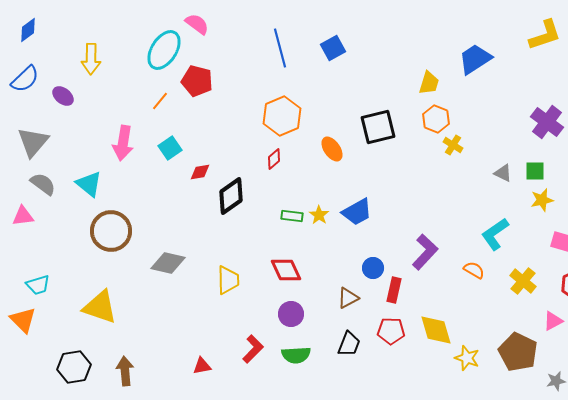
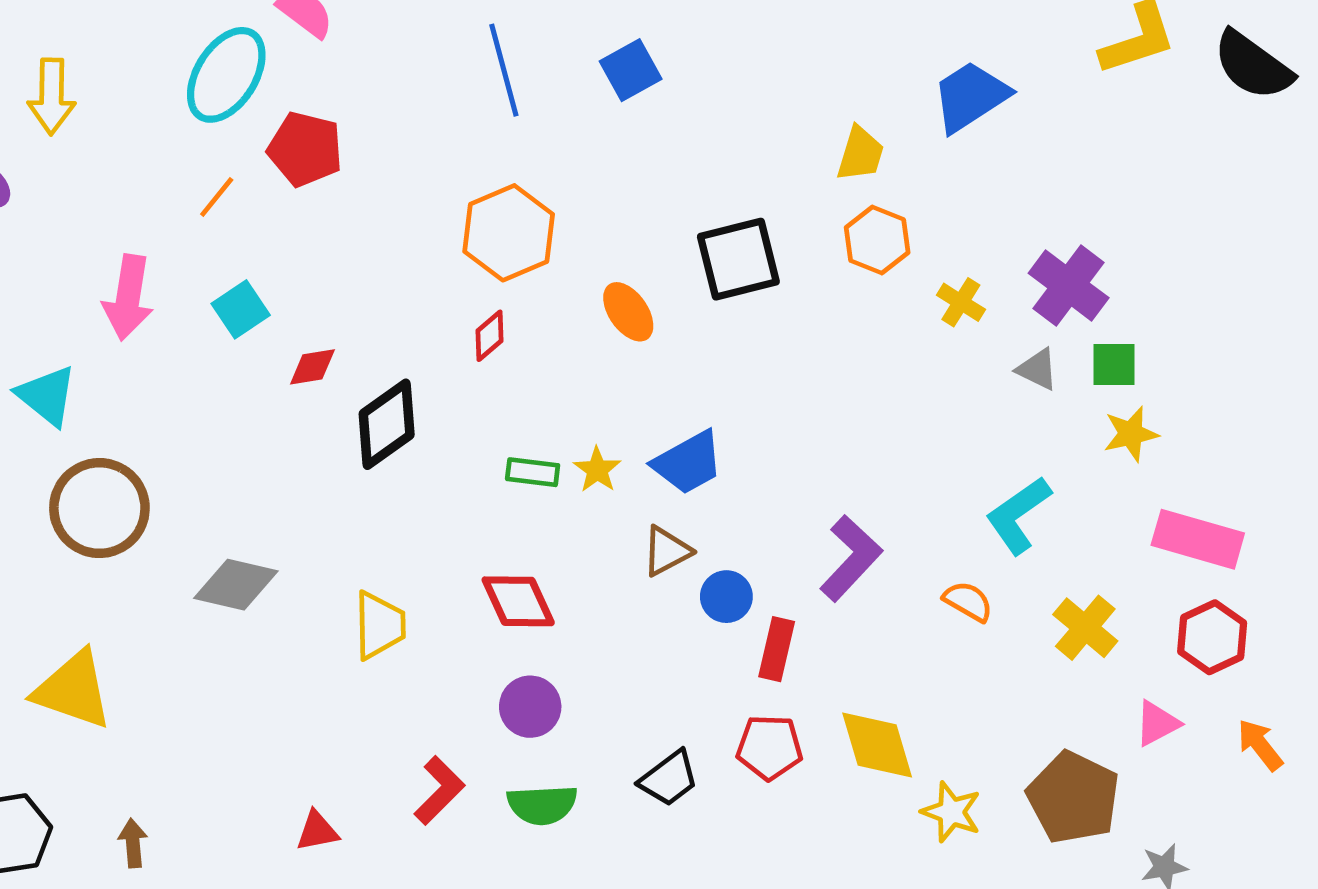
purple cross: (547, 122) -> (1069, 285), moved
yellow cross: (453, 145) -> (961, 302), moved
brown triangle: (348, 298) -> (667, 551), moved
black trapezoid: (349, 344) -> (669, 778), turned 32
brown arrow: (125, 371) -> (133, 843), size x0.7

